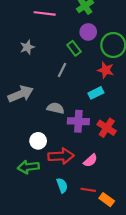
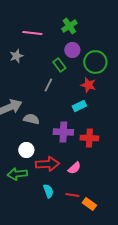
gray star: (27, 47) -> (16, 56), moved
gray semicircle: (56, 108) -> (31, 119), moved
red cross: (107, 128) -> (89, 138), turned -30

